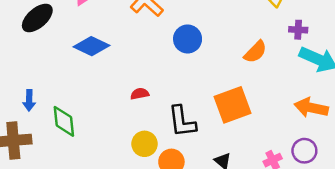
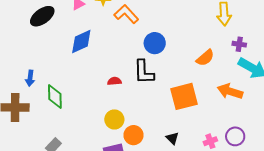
blue diamond: (91, 46) -> (81, 42), turned -56
orange arrow: (311, 108) -> (230, 91), moved
black L-shape: (182, 121) -> (144, 72), moved

